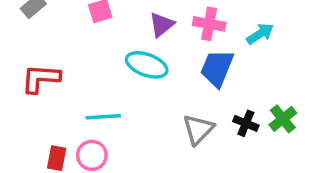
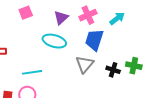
pink cross: (209, 24) -> (88, 15), turned -30
green cross: (283, 119) -> (134, 66), turned -35
gray triangle: (198, 129) -> (85, 64), moved

